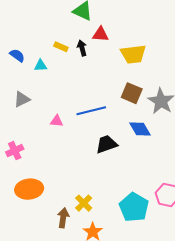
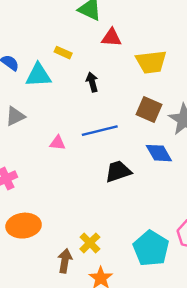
black arrow: (82, 48) -> (92, 82), moved
cyan triangle: (41, 66) -> (38, 75), size x1.6

